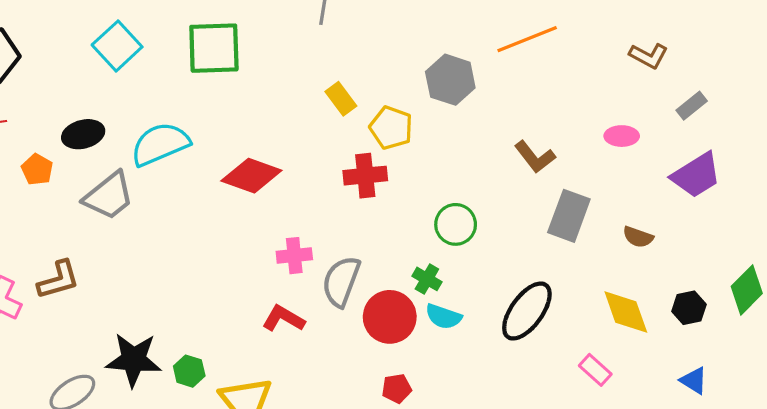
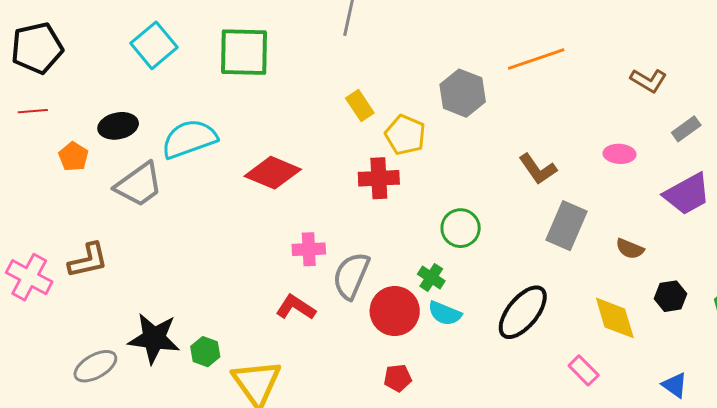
black hexagon: (689, 308) -> (671, 296), moved

